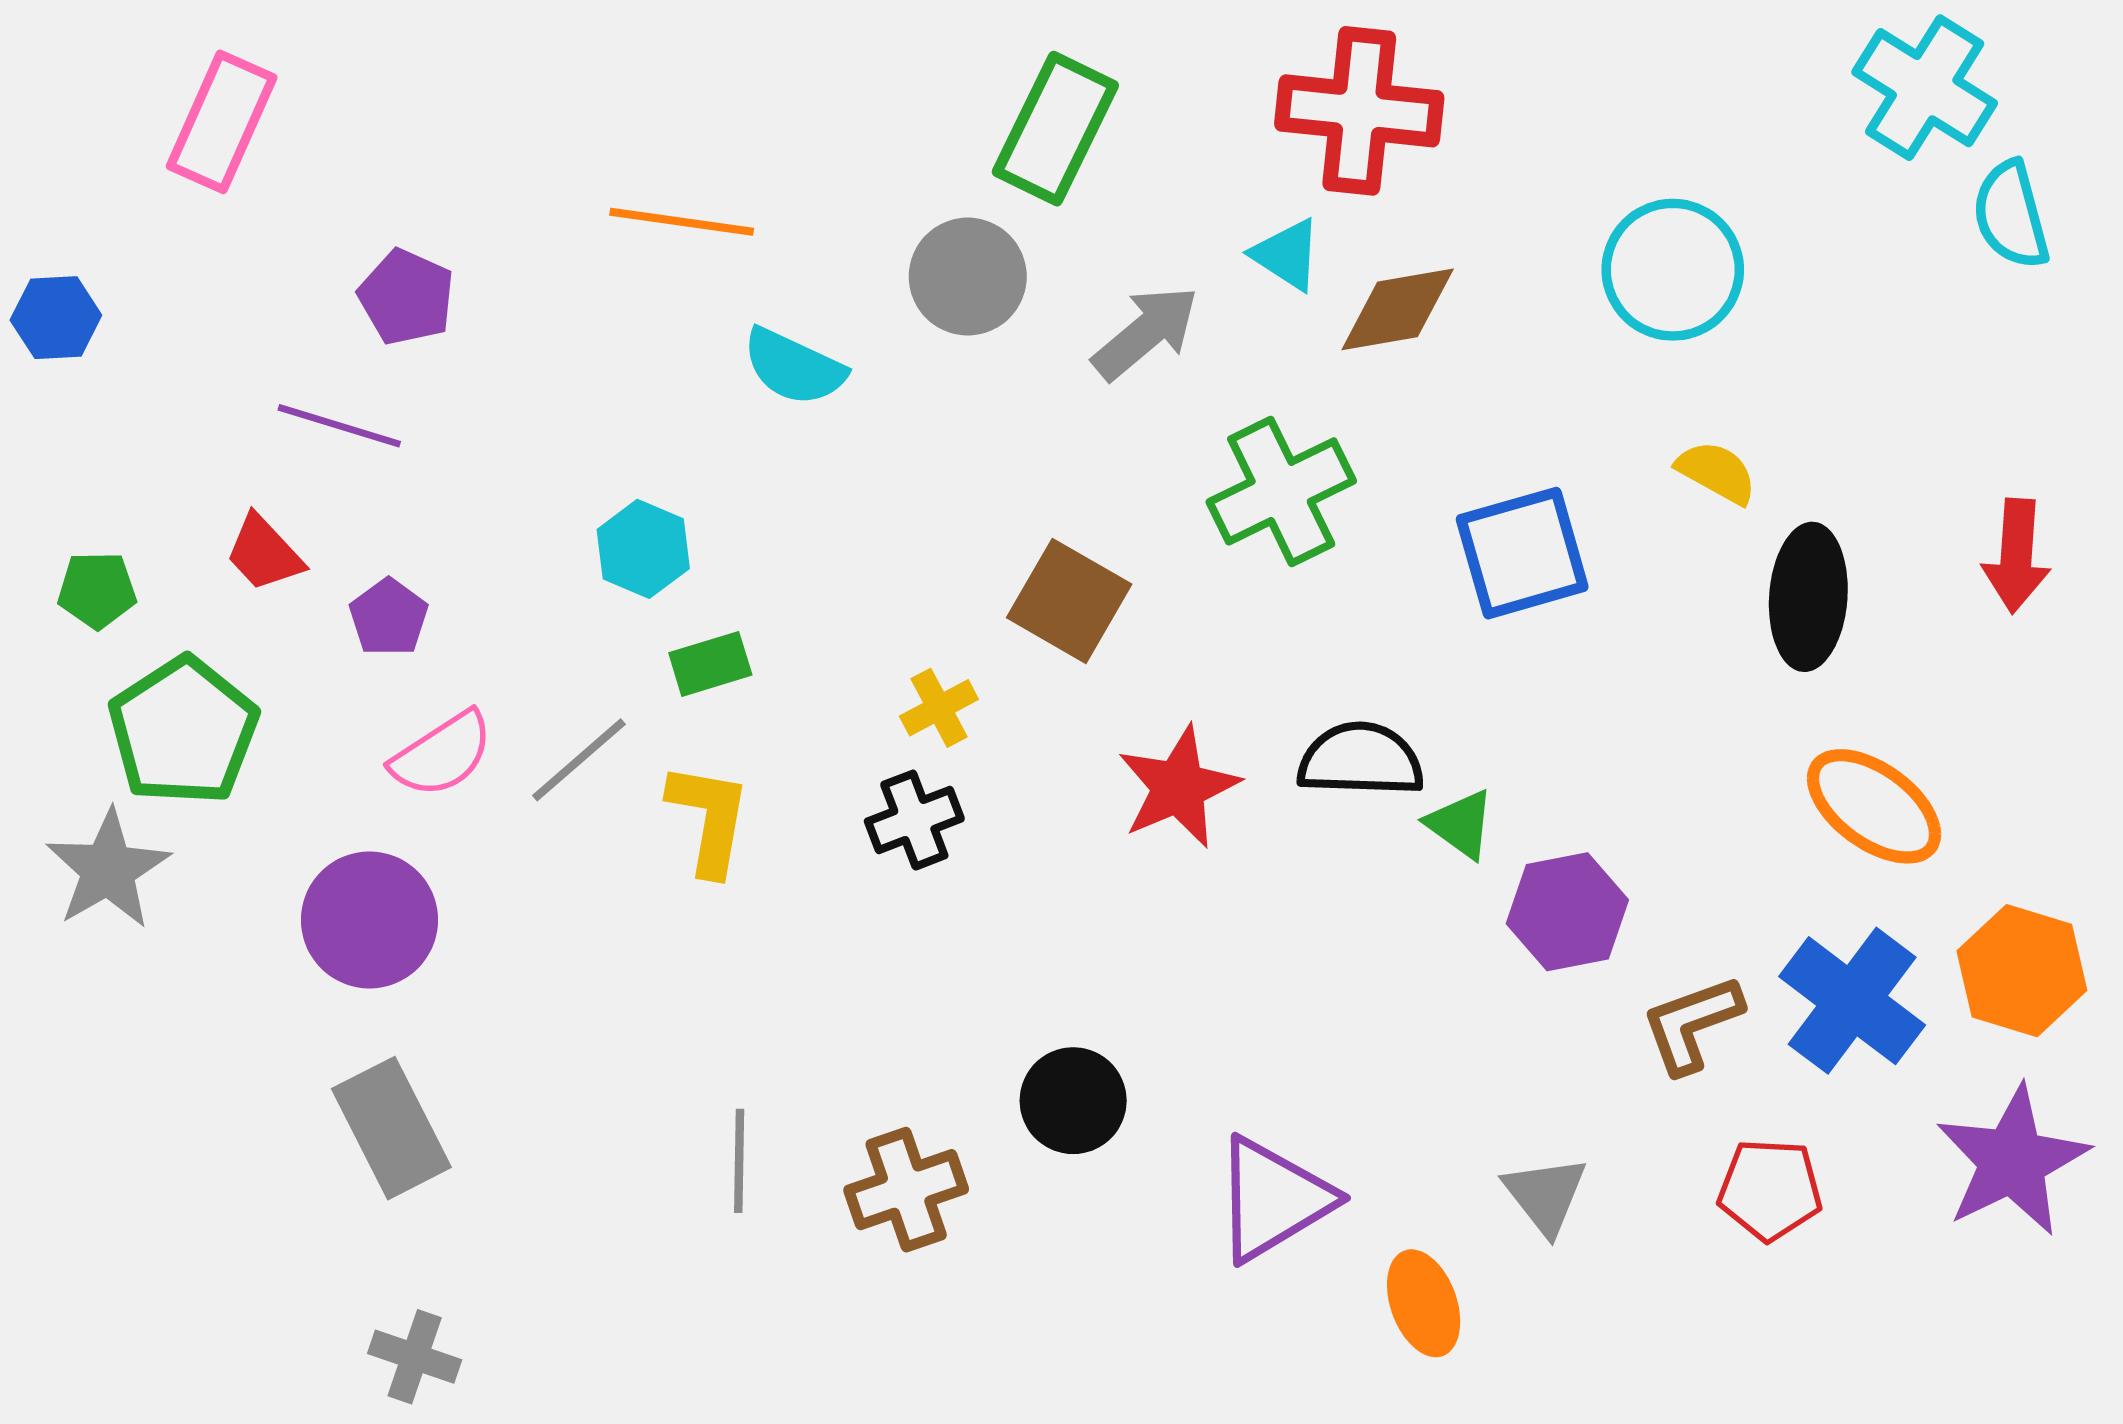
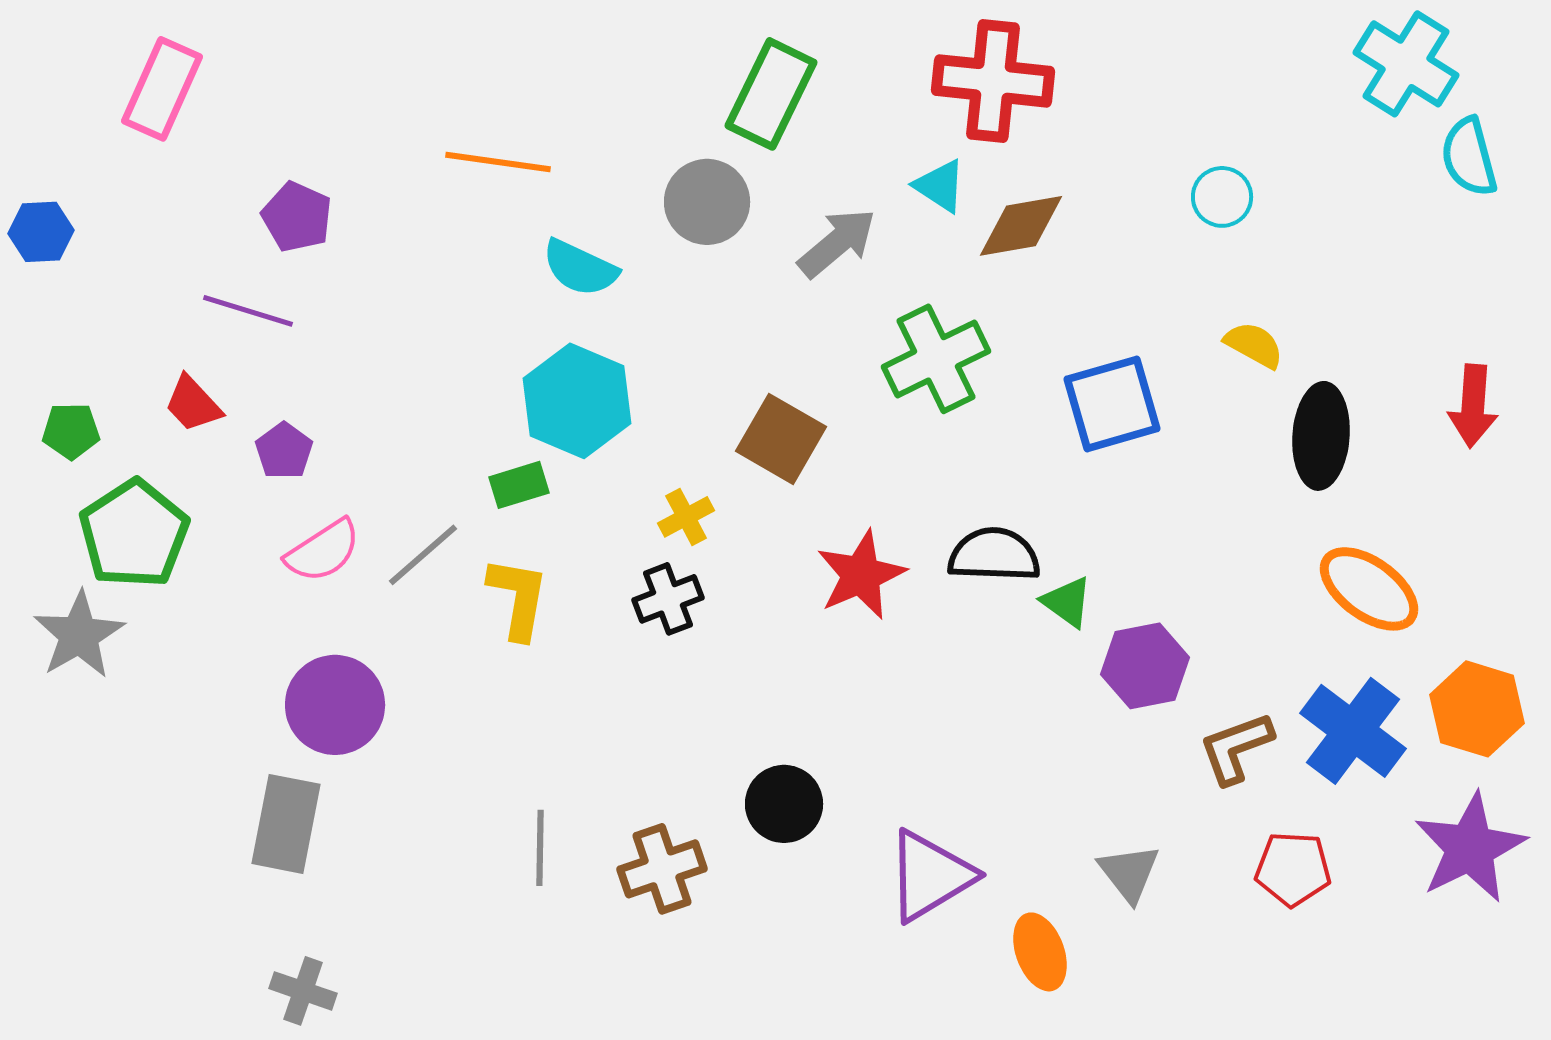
cyan circle: (1673, 270) -> (1222, 197), size x0.6
cyan hexagon: (643, 549) -> (577, 401), moved, size x1.6
purple circle: (369, 920) -> (335, 705), moved
gray rectangle: (391, 1128) -> (286, 824), turned 38

